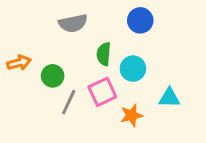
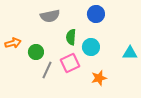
cyan triangle: (169, 98) -> (130, 53), moved
orange star: (131, 115) -> (99, 78), moved

